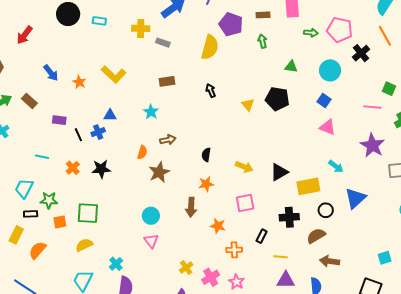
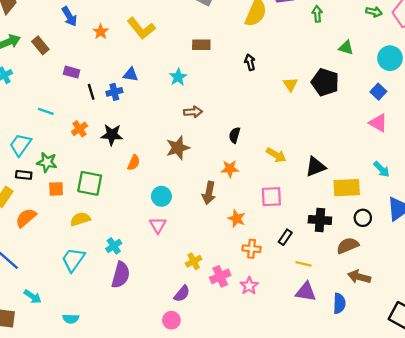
orange semicircle: (142, 152) -> (134, 163), moved

